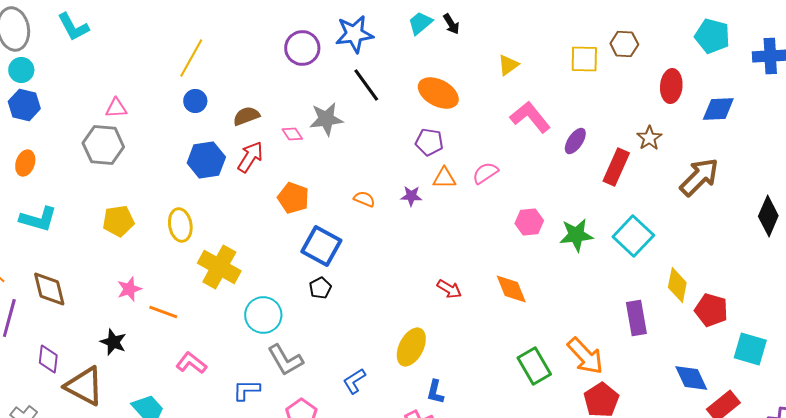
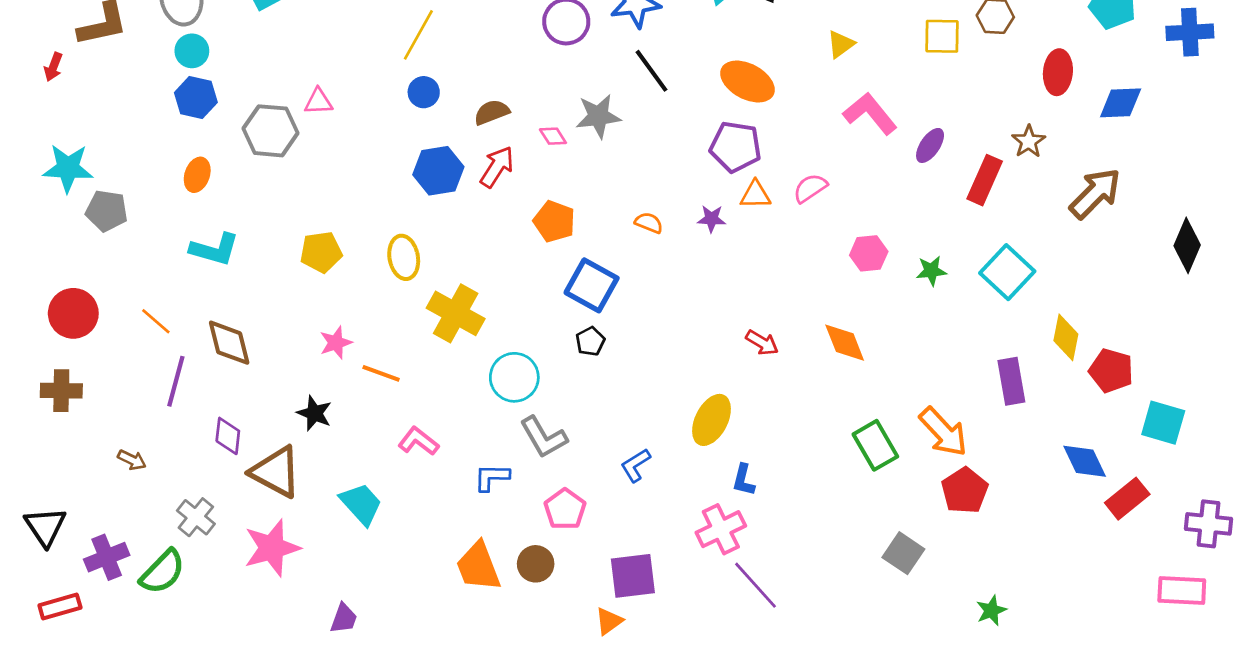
purple pentagon: (429, 142) -> (735, 147), size x1.4
gray hexagon: (103, 145) -> (270, 131), moved
green star: (576, 235) -> (931, 271), size x0.7

